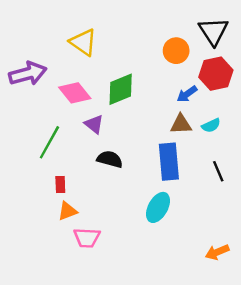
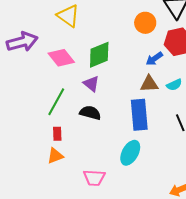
purple triangle: (94, 124) -> (91, 84), moved
green line: (49, 142) -> (56, 102), moved
red rectangle: (60, 185) -> (57, 134), moved
pink trapezoid: (87, 238) -> (94, 178), moved

